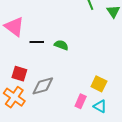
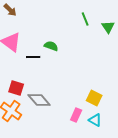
green semicircle: (61, 45) -> (51, 46), moved
gray diamond: (43, 86) -> (39, 100), turned 65

